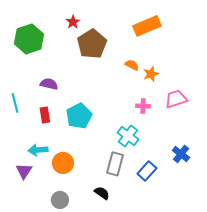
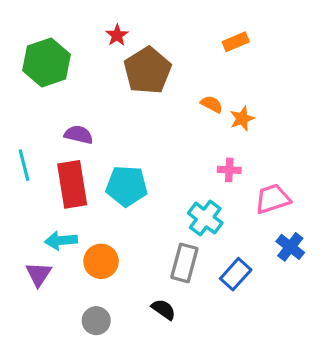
orange rectangle: (147, 26) -> (236, 42), size x0.6
pink trapezoid: (176, 99) -> (273, 199), moved
red rectangle: (45, 115) -> (72, 184), size x1.8
cyan pentagon: (79, 116) -> (127, 186), turned 30

